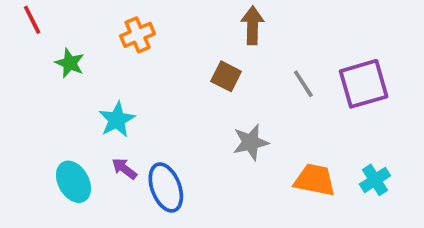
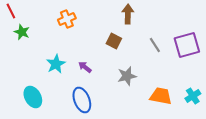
green star: (70, 63) -> (22, 32), moved
purple arrow: (124, 169) -> (85, 67), moved

